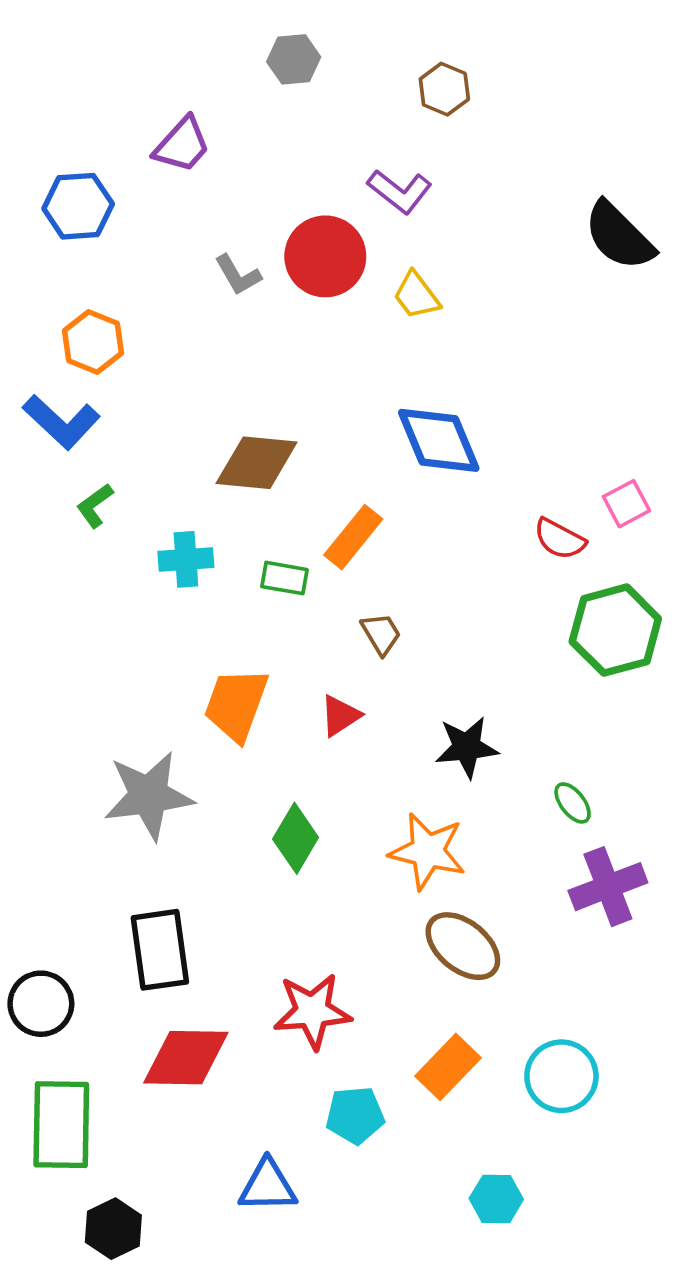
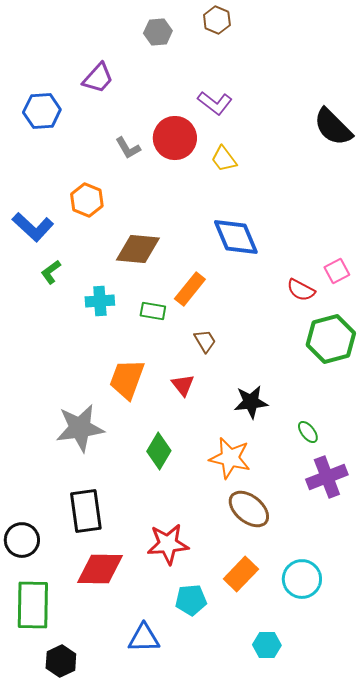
brown hexagon: (444, 89) -> (217, 20), moved
orange hexagon: (93, 342) -> (87, 200), moved
red triangle: (340, 716) -> (183, 385), turned -35

